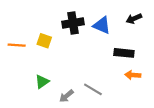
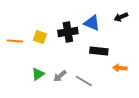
black cross: (73, 23) -> (68, 32), moved
black rectangle: (124, 53) -> (99, 51), moved
gray arrow: (66, 96) -> (60, 76), moved

